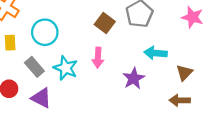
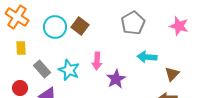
brown square: (105, 23) -> (80, 26), moved
cyan circle: (45, 32) -> (55, 27), moved
purple star: (134, 78) -> (116, 79), moved

